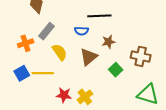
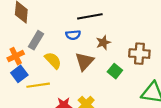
blue square: (22, 73) -> (19, 74), moved

